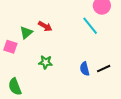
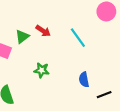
cyan line: (90, 26) -> (78, 38), moved
black line: (104, 69) -> (104, 95), moved

